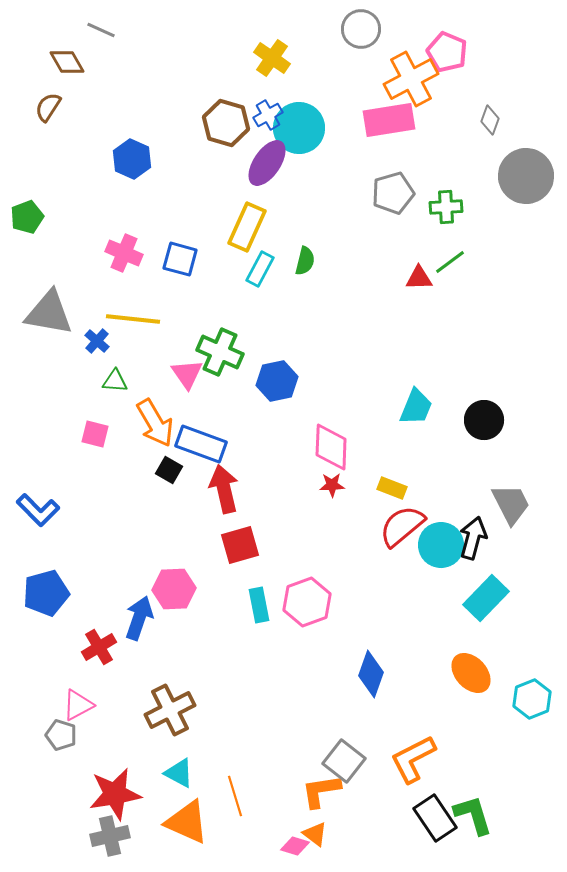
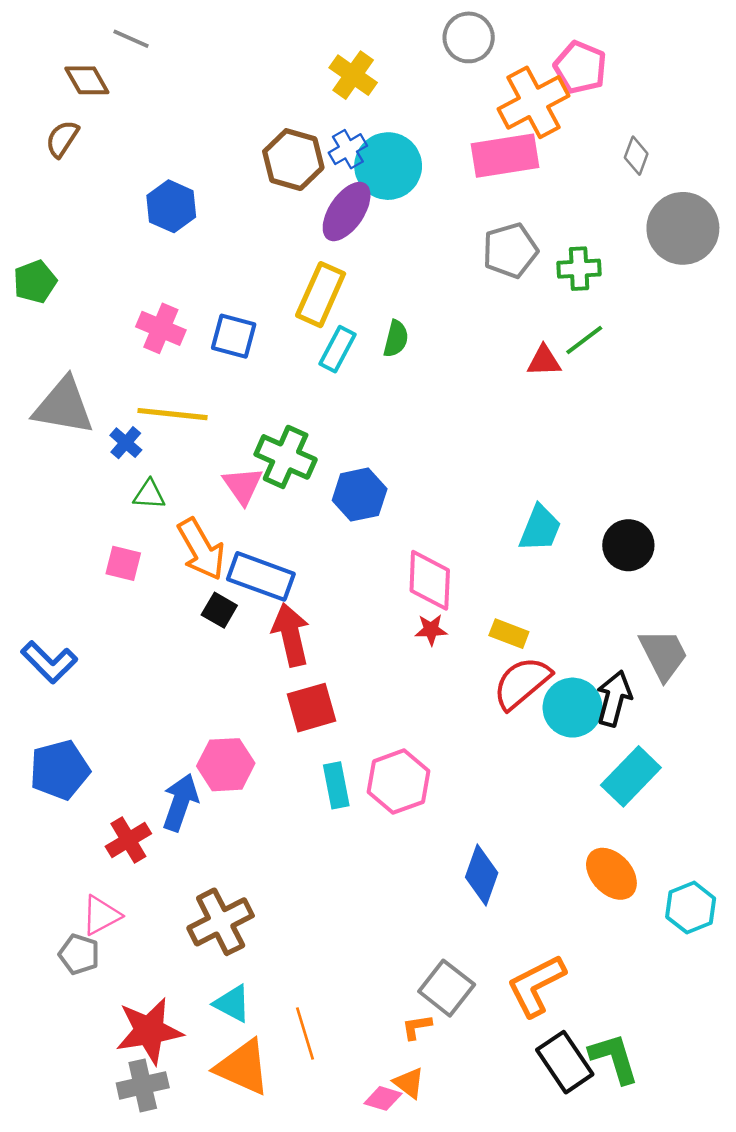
orange L-shape: (321, 791) -> (417, 1027), size x0.6

